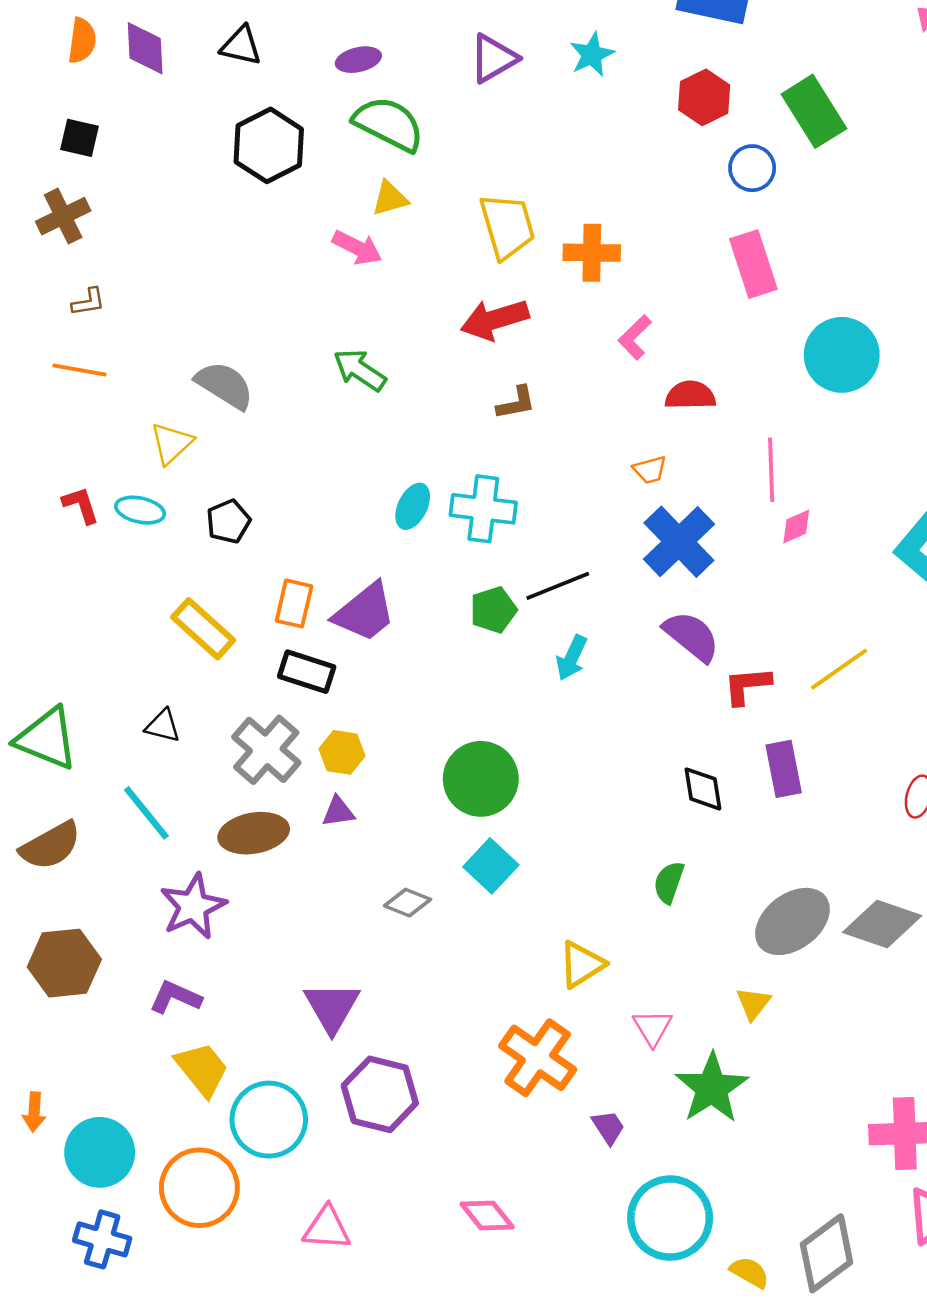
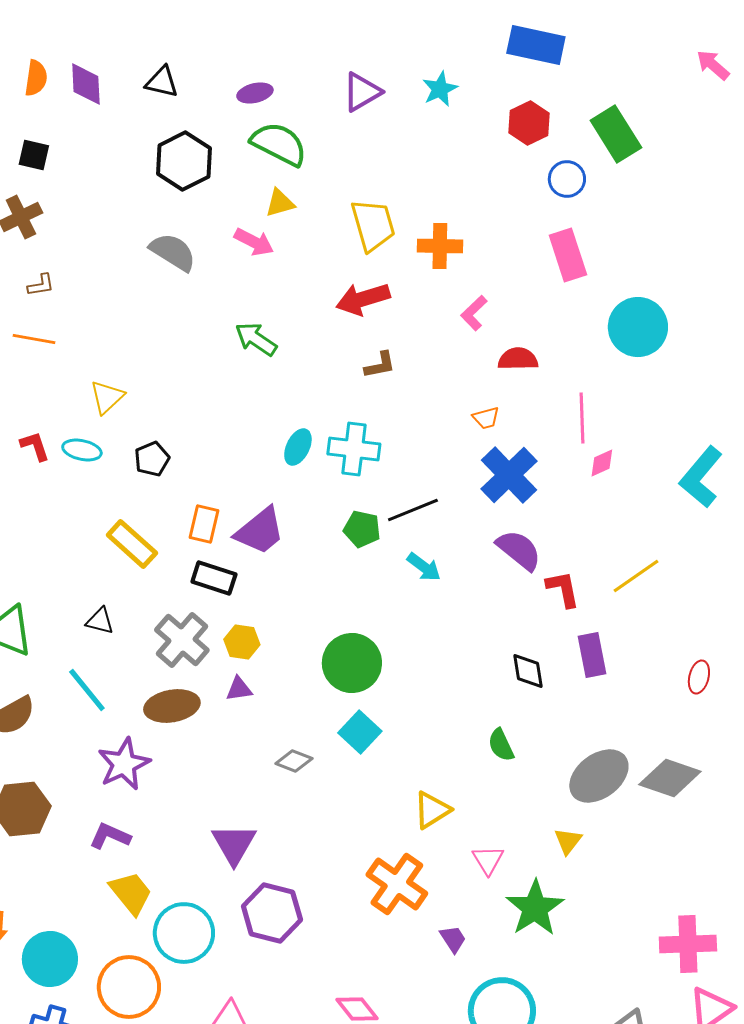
gray semicircle: (225, 385) -> (173, 252), moved
green pentagon: (493, 610) -> (362, 529), turned 30
cyan arrow: (572, 658) -> (424, 567), turned -78
red L-shape: (747, 685) -> (563, 589), turned 84
green semicircle: (669, 882) -> (501, 745), turned -44

